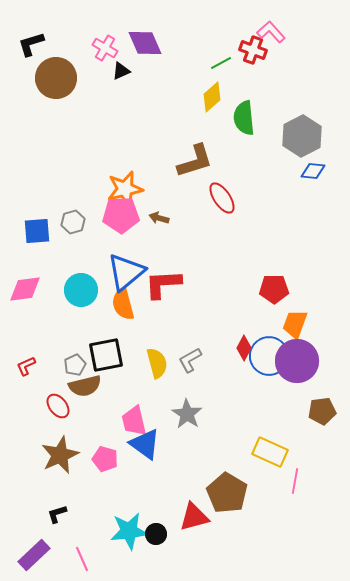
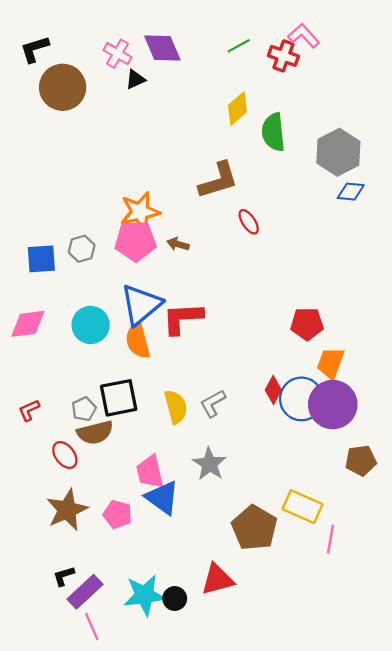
green line: (221, 63) -> (239, 46), moved
red ellipse: (222, 198) -> (249, 222), size x0.7
brown pentagon: (227, 493) -> (254, 528), moved
purple rectangle: (34, 555) -> (85, 592), moved

